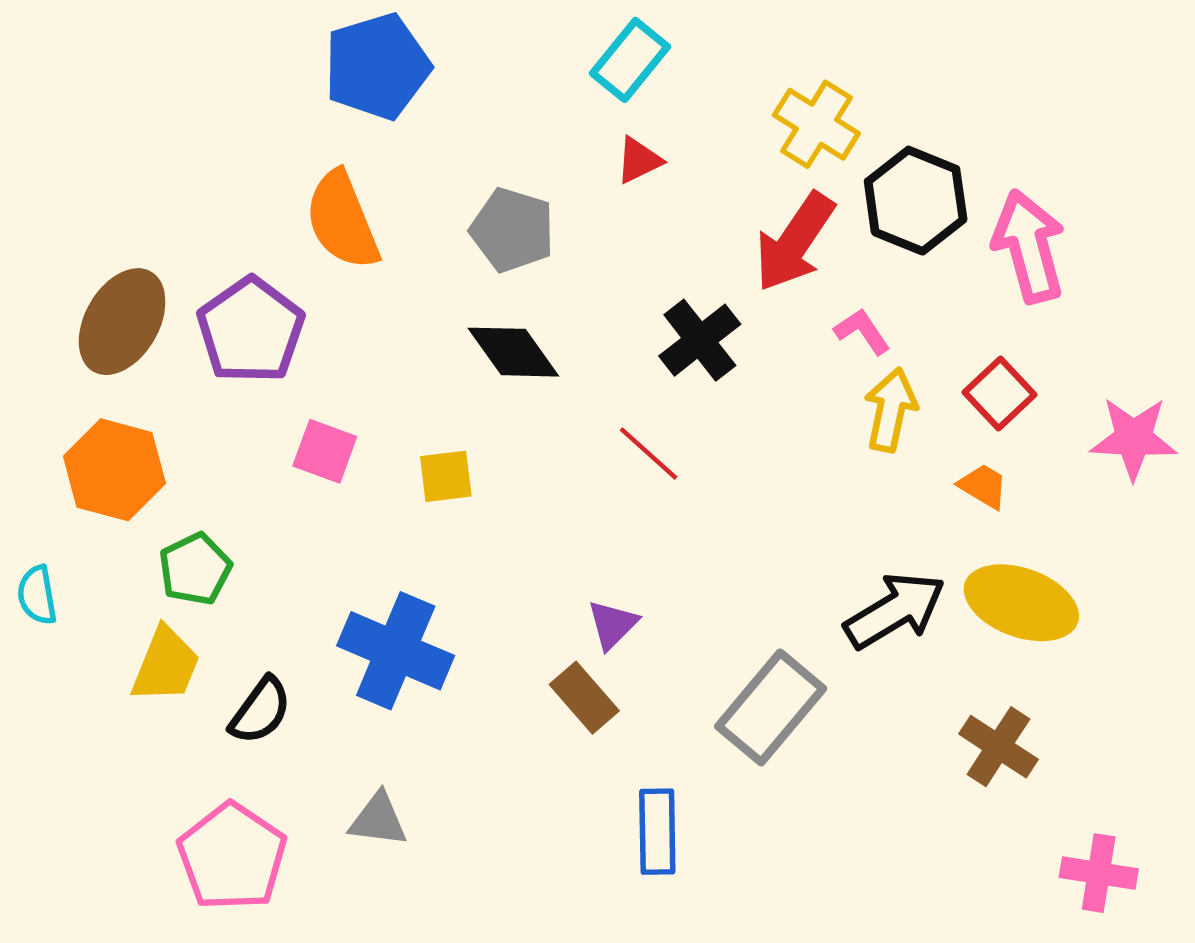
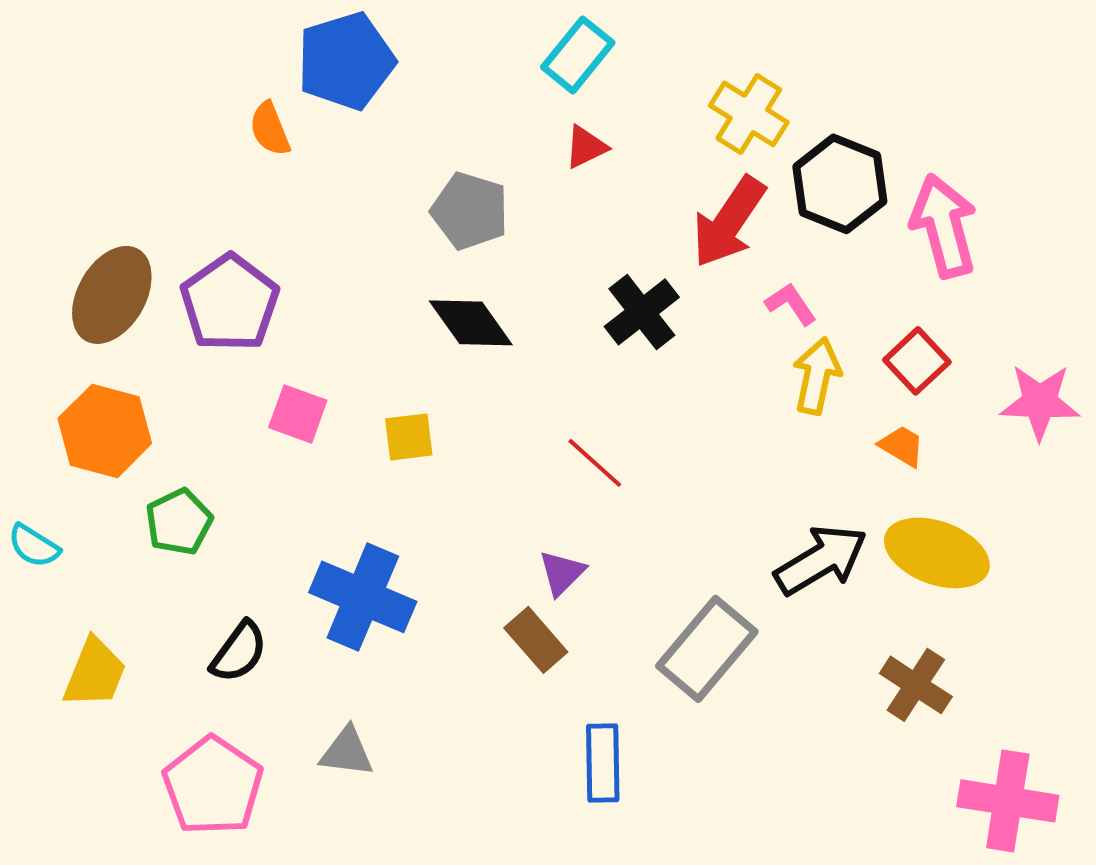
orange semicircle: (342, 220) -> (270, 129), moved, size x0.6
red line: (649, 453) -> (595, 463), moved
cyan semicircle: (37, 595) -> (34, 546), turned -48
yellow trapezoid: (166, 665) -> (95, 673), moved
pink cross: (1099, 873) -> (1008, 801), size x1.4

